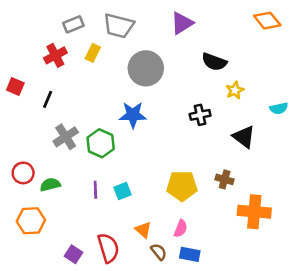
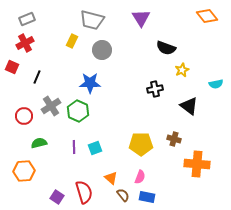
purple triangle: (182, 23) -> (141, 18), turned -30
gray rectangle: (73, 24) -> (27, 19), moved
red cross: (55, 55) -> (25, 43), moved
gray circle: (146, 68) -> (102, 50), moved, size x0.7
blue star: (133, 115) -> (90, 83), moved
red circle: (23, 173) -> (24, 116), moved

